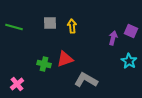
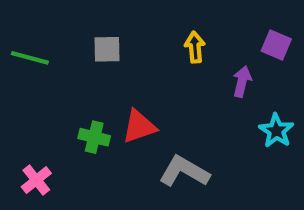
yellow arrow: (72, 26) -> (195, 47), moved
purple square: (131, 31) -> (276, 45), moved

